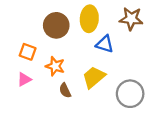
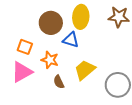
blue triangle: (105, 44) -> (71, 40), moved
pink triangle: (24, 79) -> (22, 72), size x1.6

